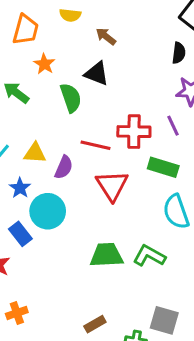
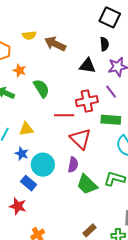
brown arrow: (106, 36) -> (55, 44), size x1.5
black triangle: (97, 73) -> (87, 66), moved
purple semicircle: (64, 167) -> (73, 165), moved
green trapezoid: (107, 255) -> (87, 184), turned -120

